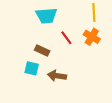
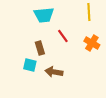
orange cross: (92, 37) -> (92, 43), moved
brown rectangle: (42, 50) -> (40, 48), turned 48

